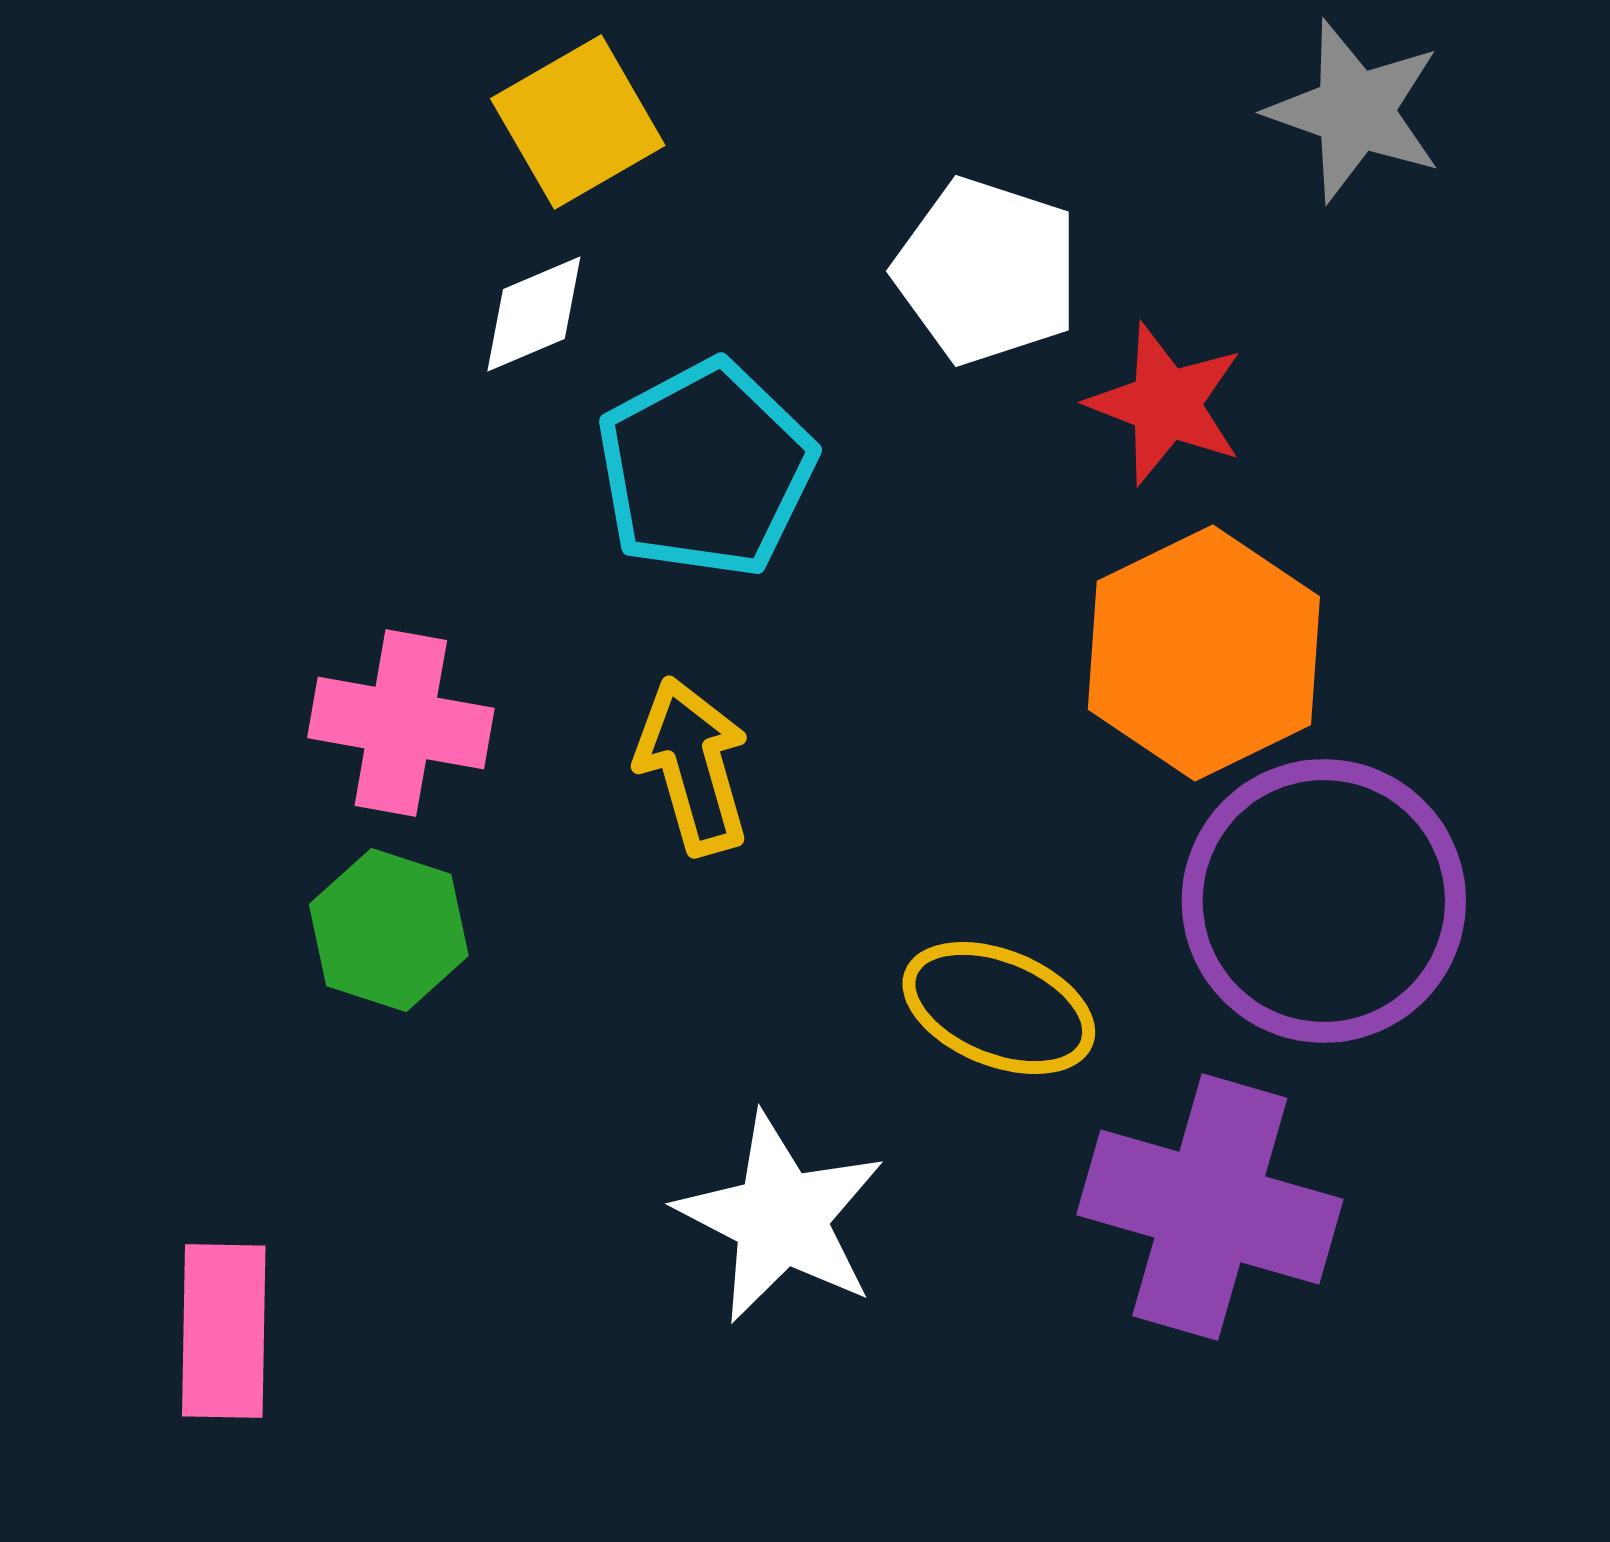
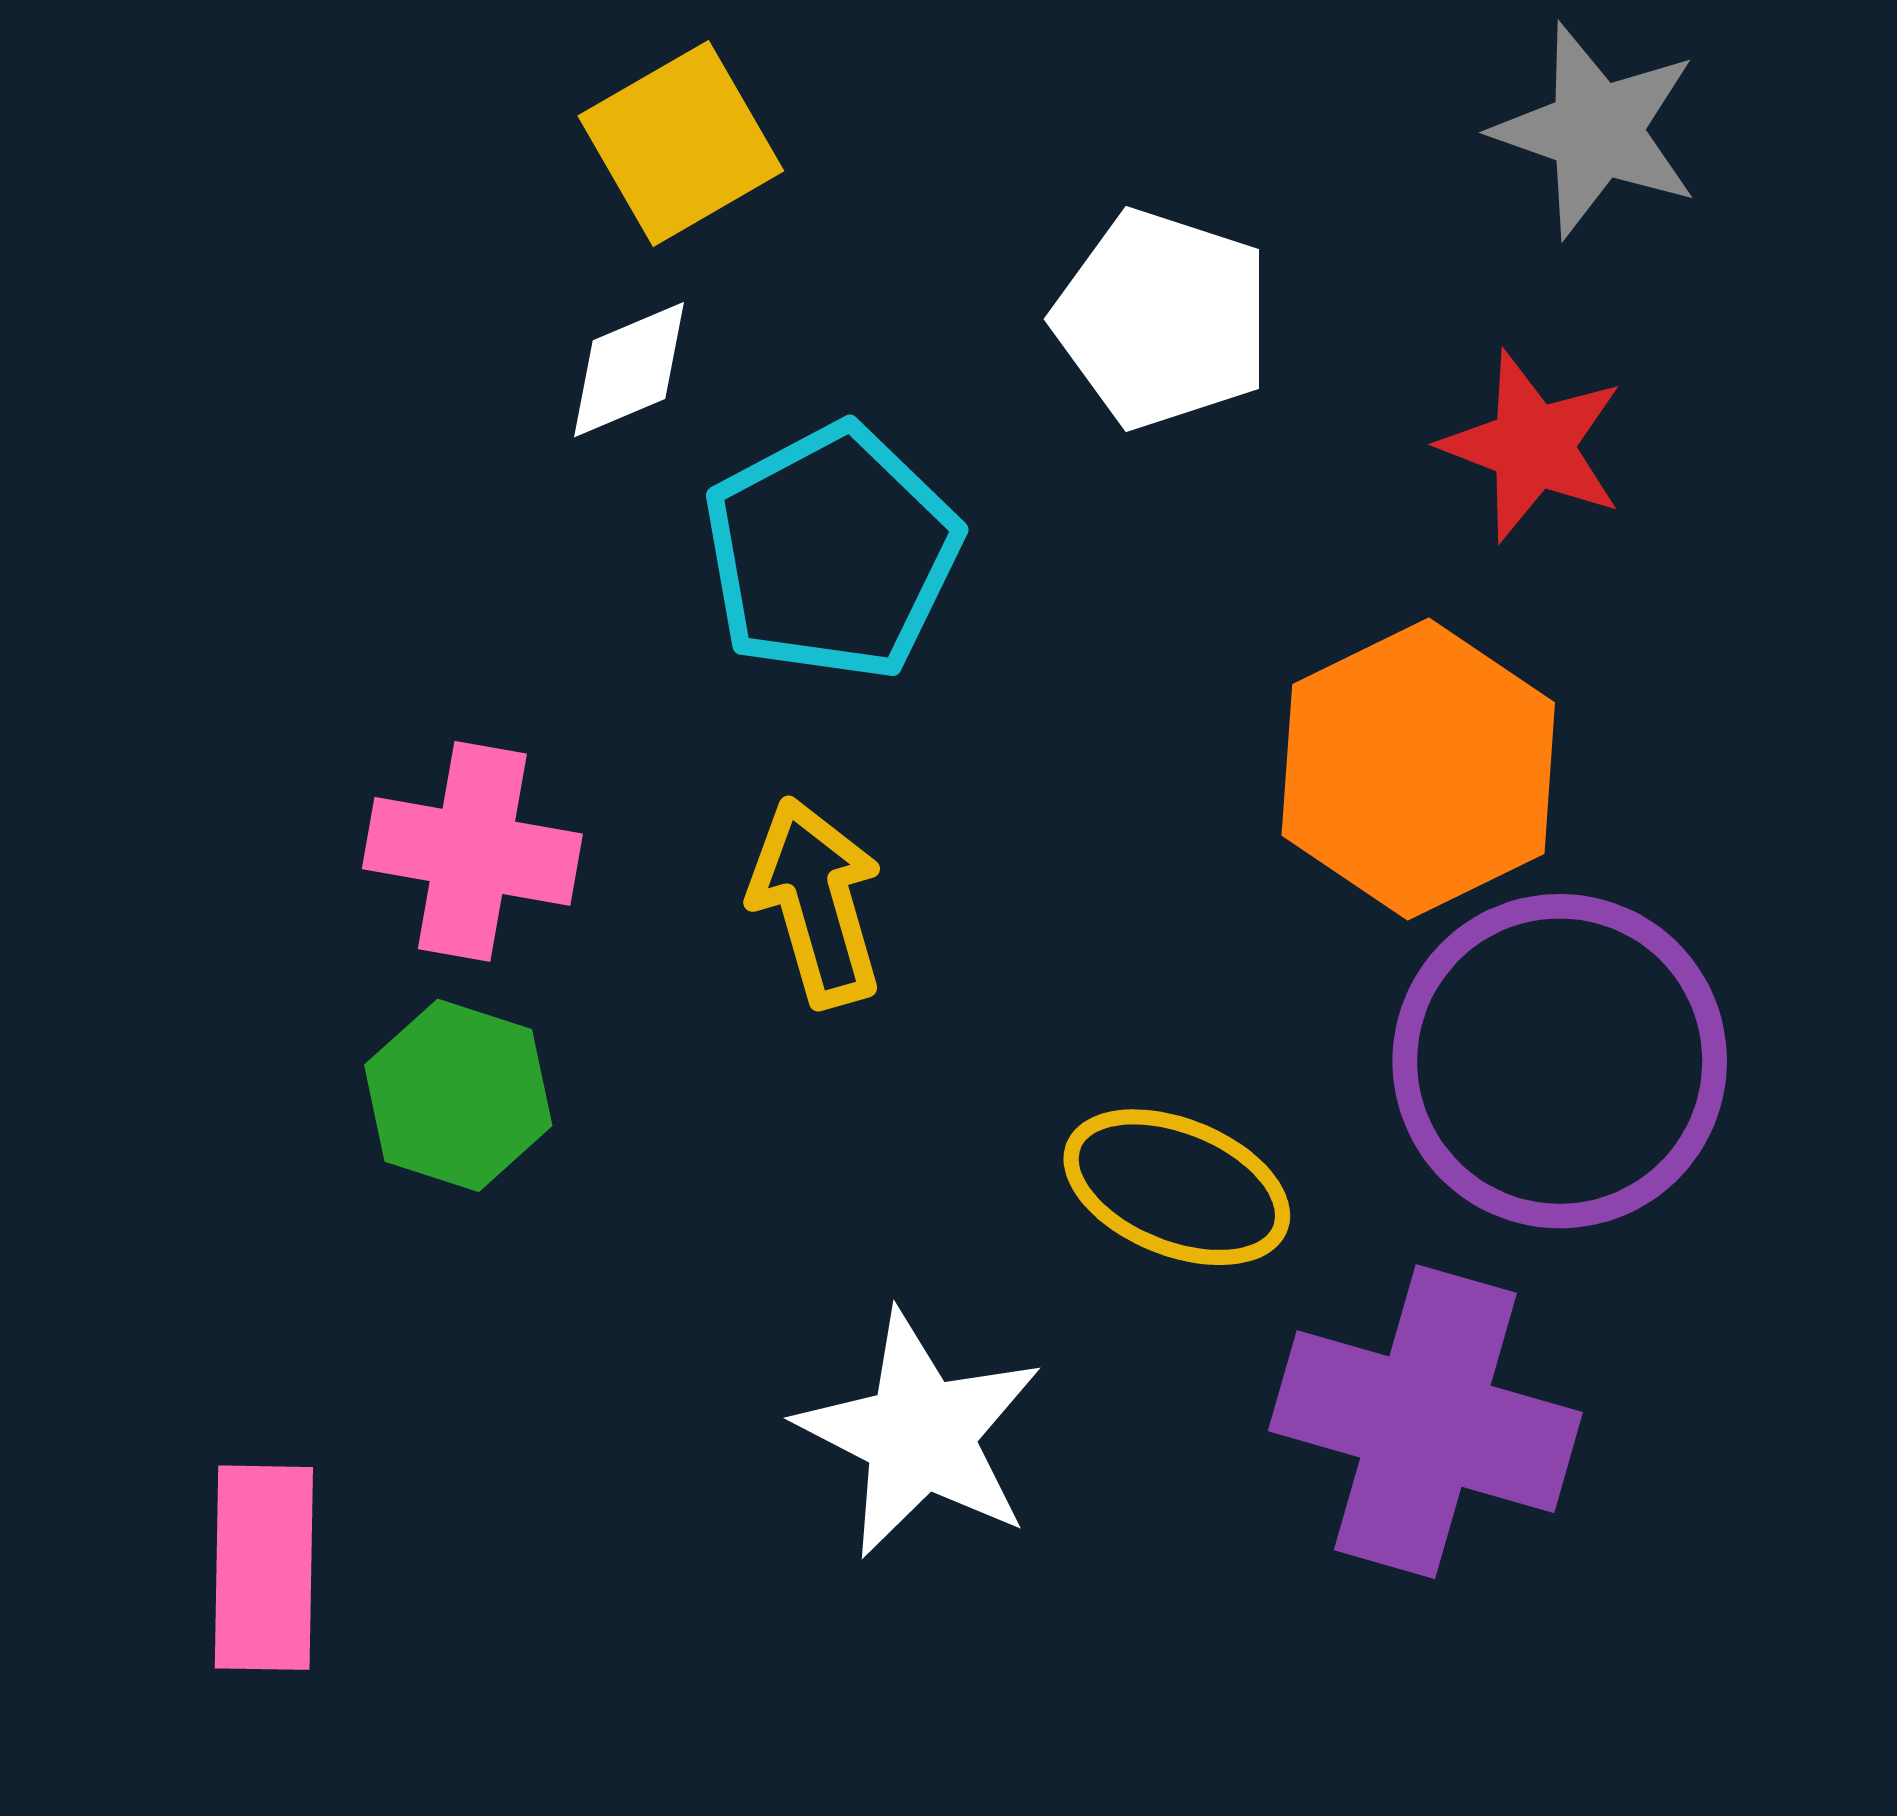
red star: (1166, 404) -> (1533, 446), moved

